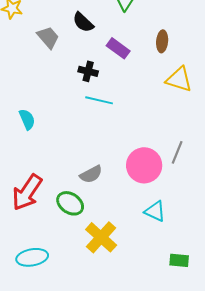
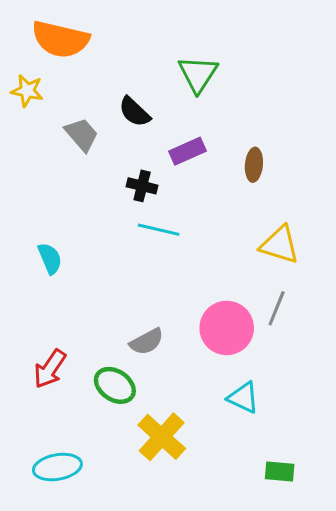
brown ellipse: (162, 41) -> (254, 165), moved
purple rectangle: (118, 48) -> (187, 151), turned -60
yellow triangle: (179, 79) -> (280, 245), moved
red arrow: (27, 192) -> (50, 369), size x0.7

